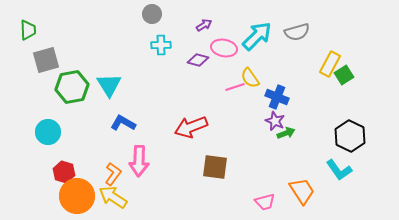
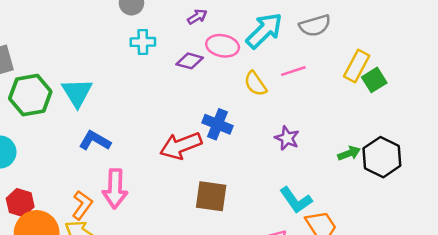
pink line: (235, 87) -> (293, 71), moved
blue cross: (277, 97) -> (217, 124), moved
green arrow: (286, 133) -> (349, 153), moved
cyan L-shape: (339, 170) -> (296, 200), moved

